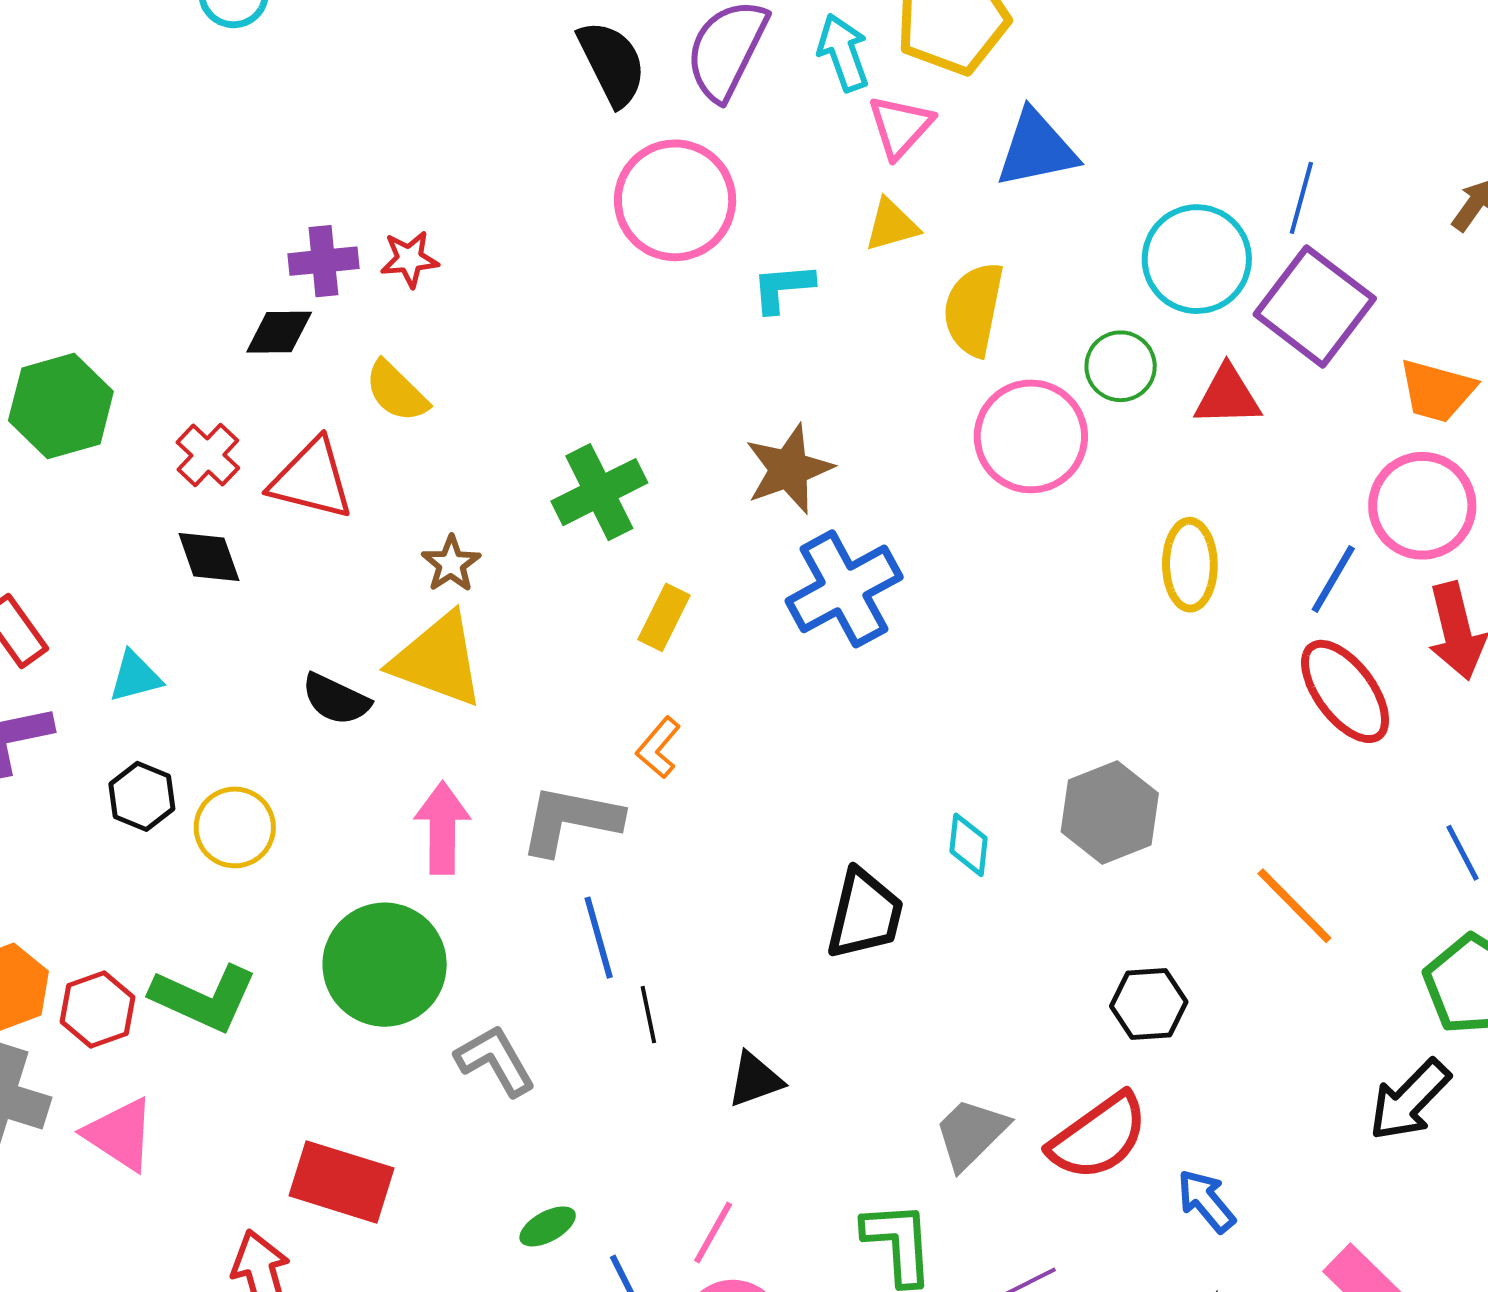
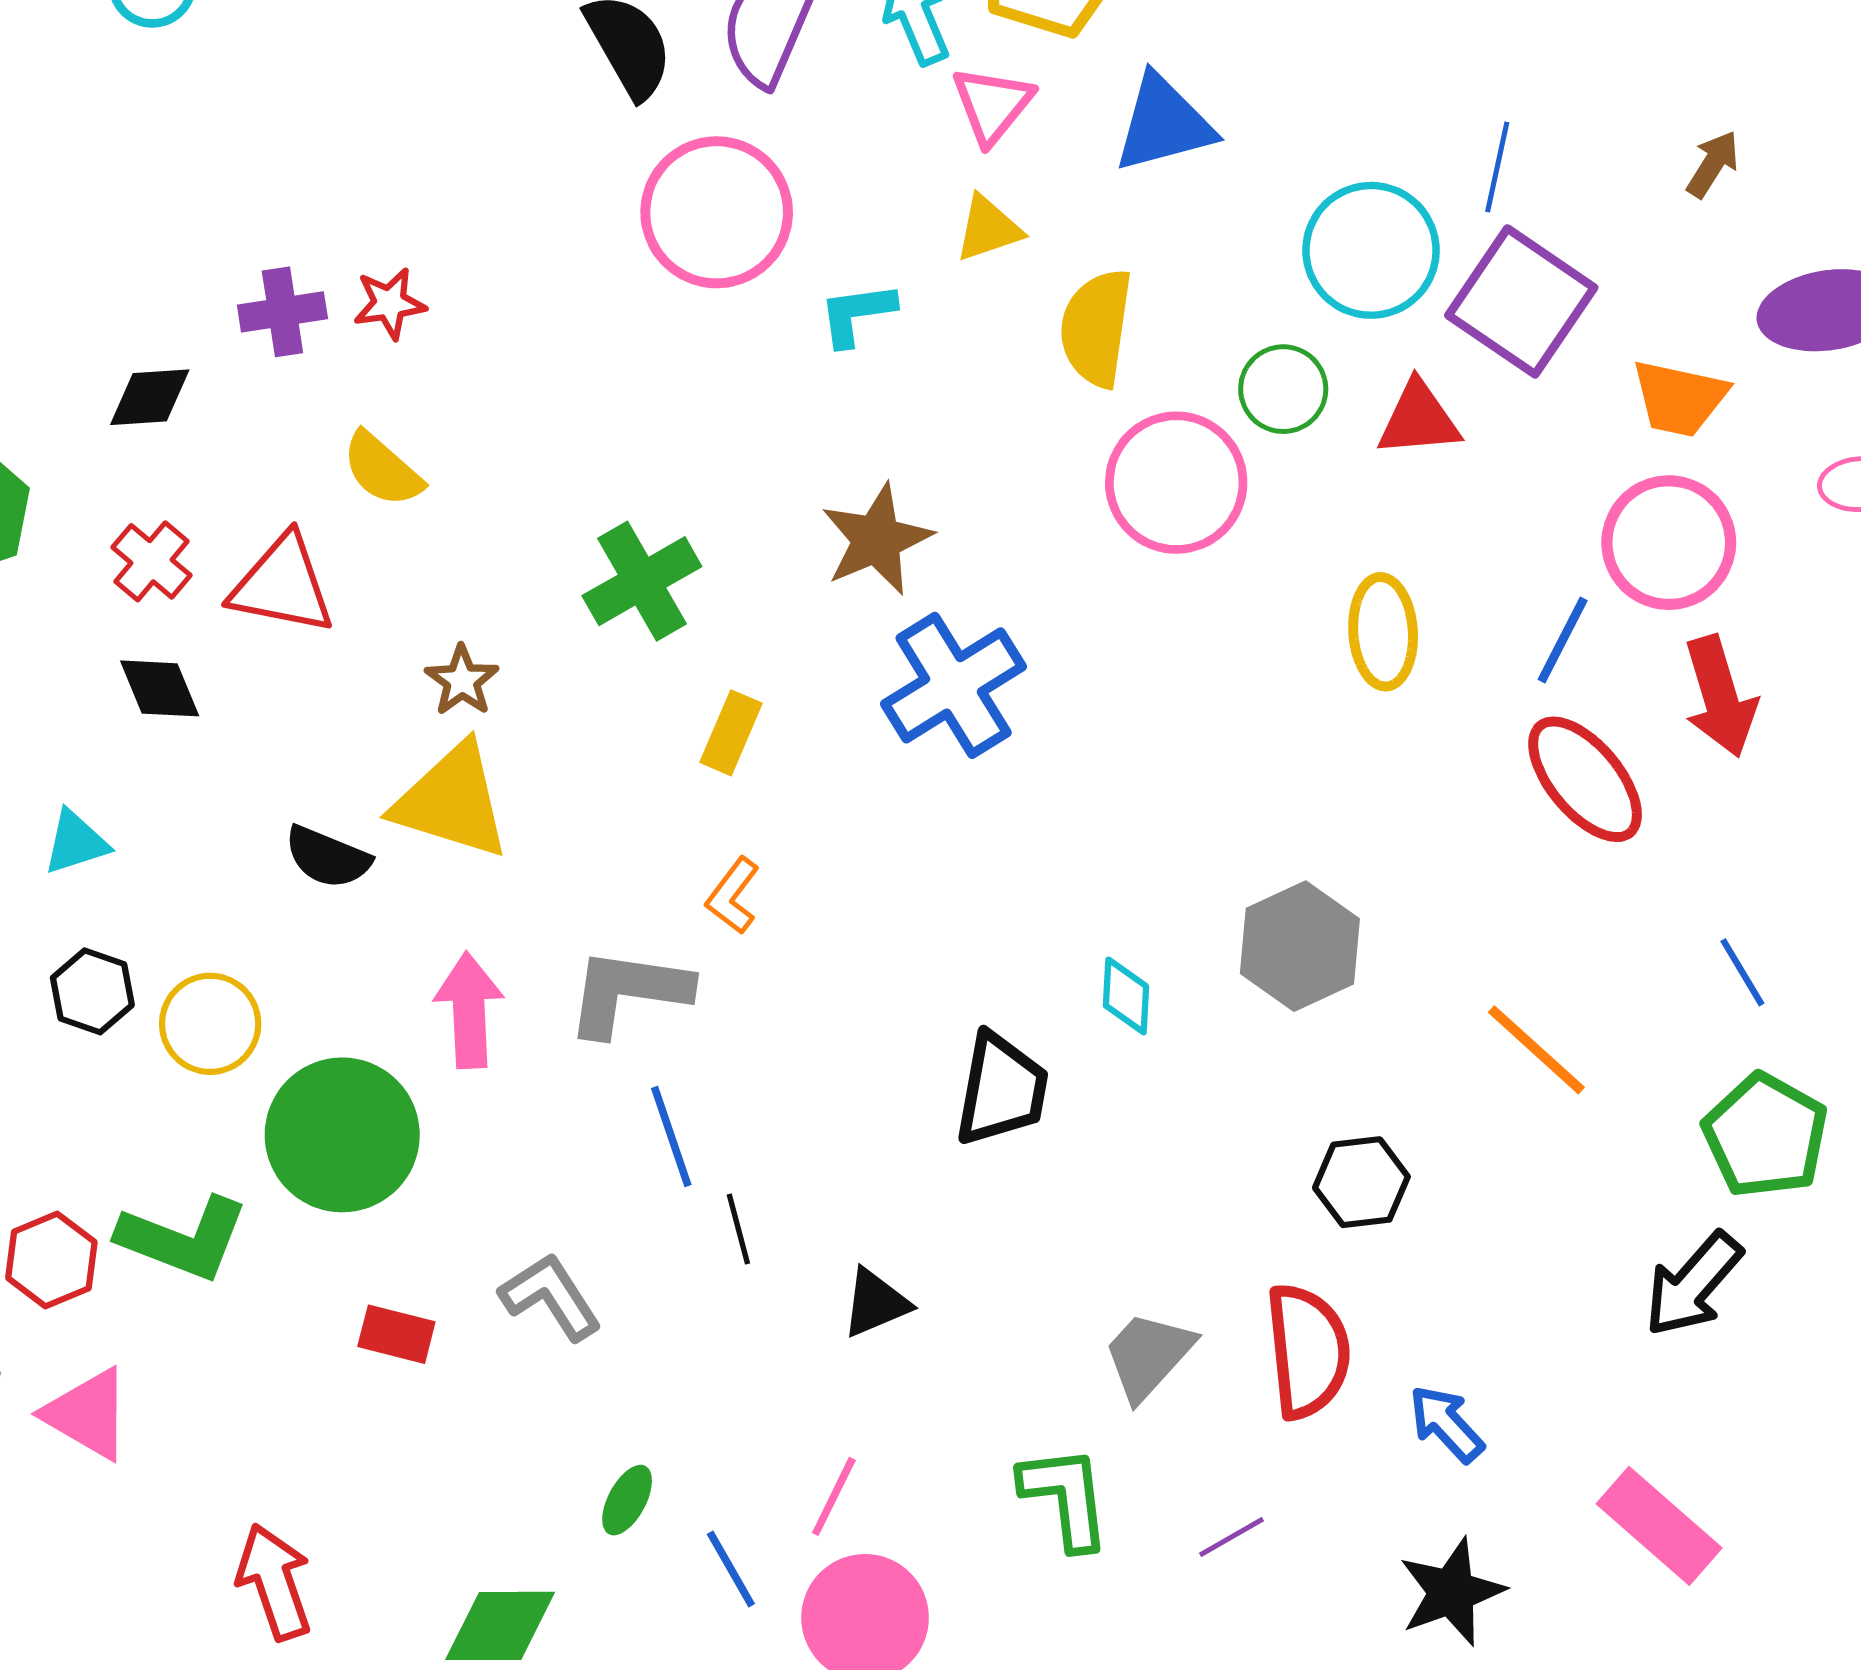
black diamond: (279, 332) -> (150, 397), moved
green circle: (385, 965) -> (342, 1135), moved
red semicircle: (1098, 1137) -> (1308, 1351), turned -57
red rectangle: (342, 1182) -> (396, 1334), moved, size x0.6
green ellipse: (548, 1226) -> (627, 1500), turned -30

